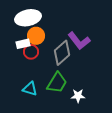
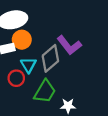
red circle: (31, 52) -> (16, 78), moved
cyan triangle: (30, 89) -> (28, 65), moved, turned 42

